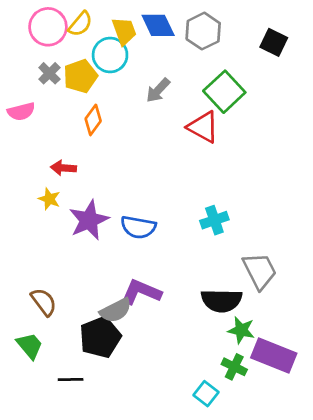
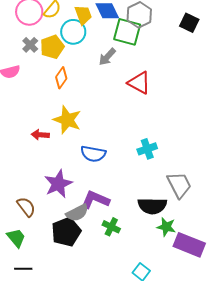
green square: (224, 92) -> (127, 32), moved, turned -32
red arrow: (63, 168) -> (40, 135), moved
yellow star: (49, 199) -> (67, 120), moved, size x1.8
purple star: (89, 220) -> (58, 184), moved
green cross: (234, 367) -> (111, 227), moved
black line: (71, 380) -> (23, 269), moved

